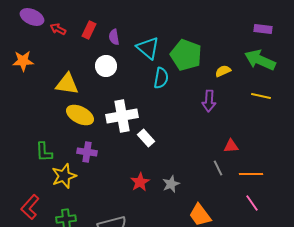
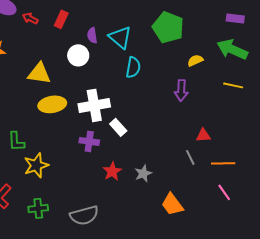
purple semicircle: (114, 37) -> (92, 35), moved
green pentagon: (186, 55) -> (168, 27), moved
yellow ellipse: (80, 115) -> (52, 104), turned -36
purple cross: (87, 152) -> (89, 141), moved

